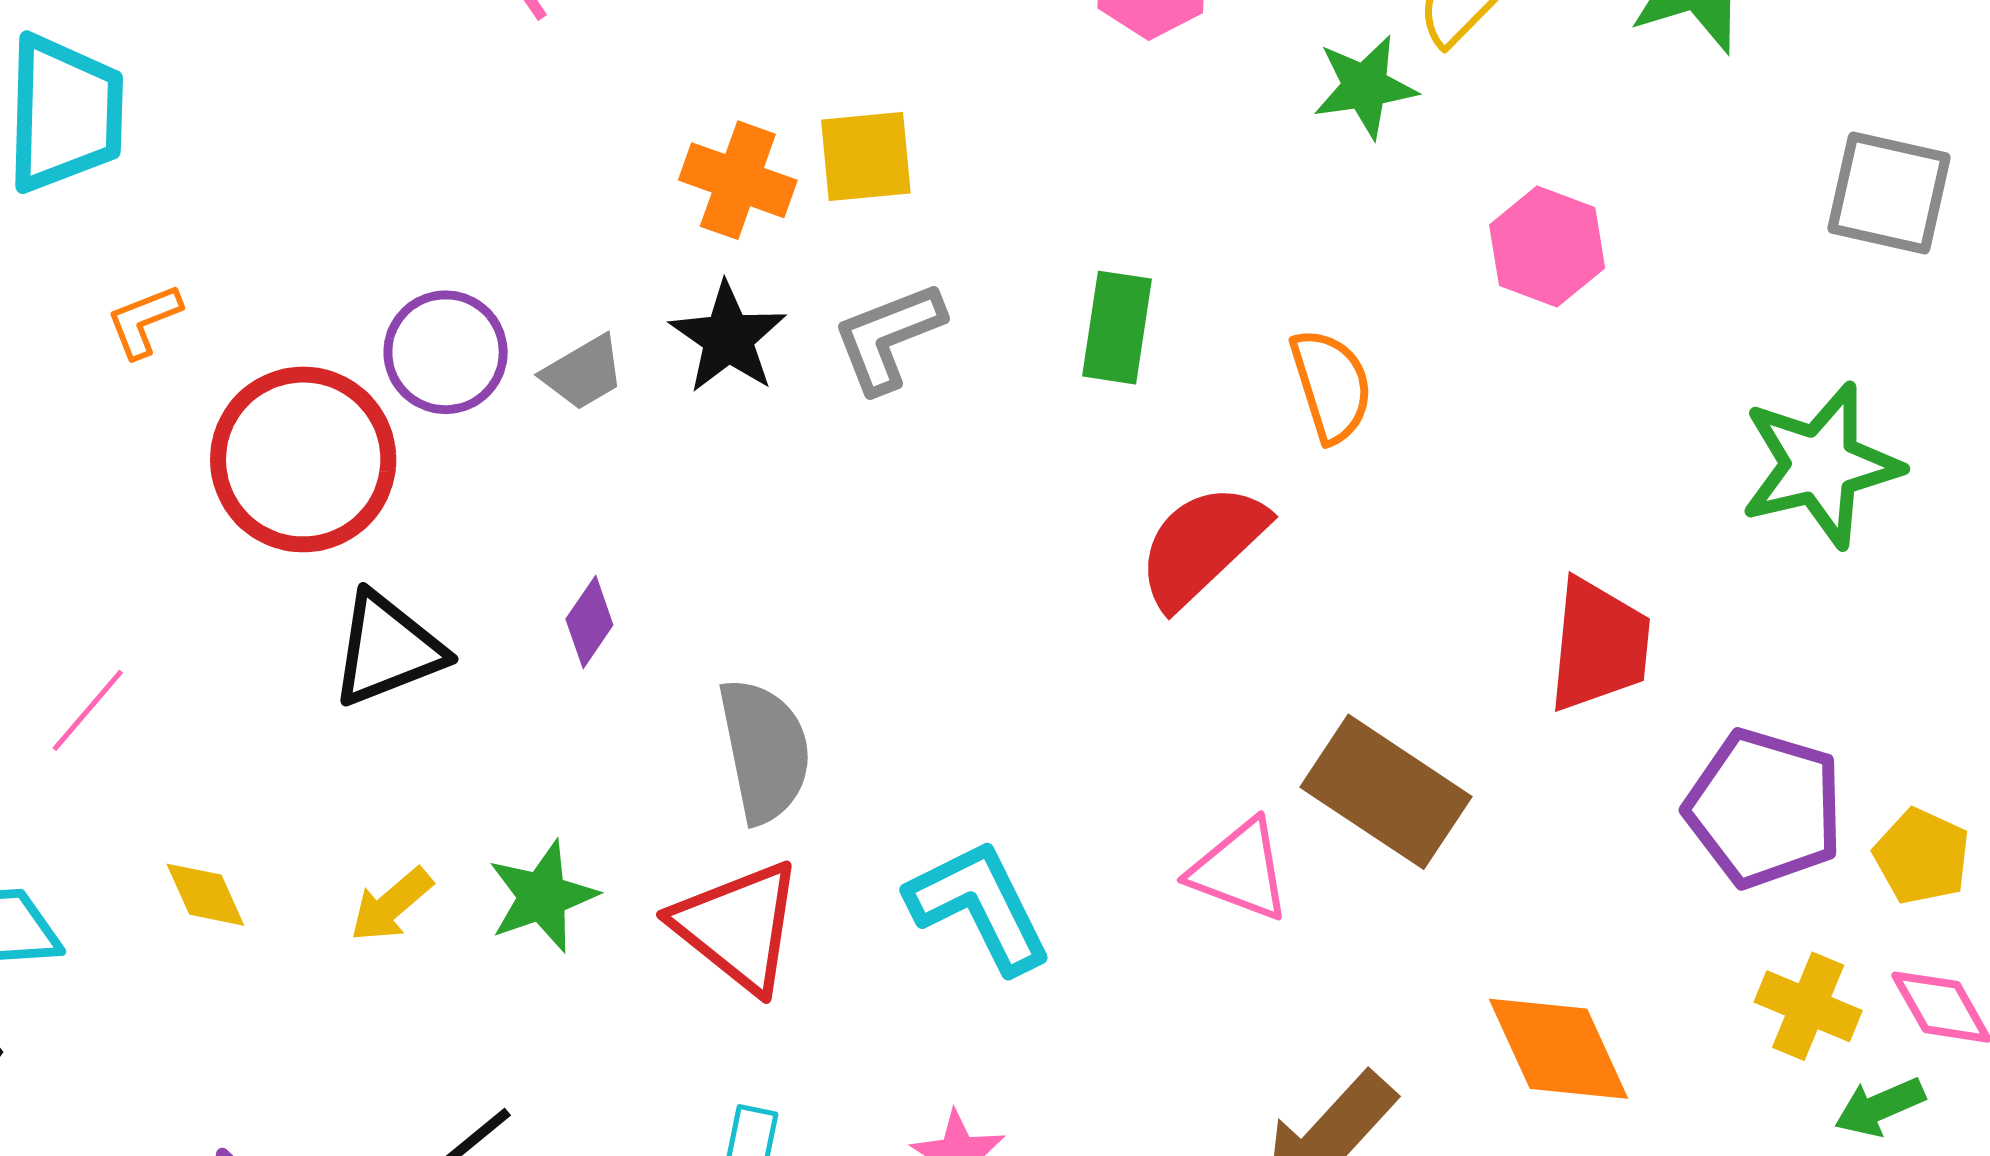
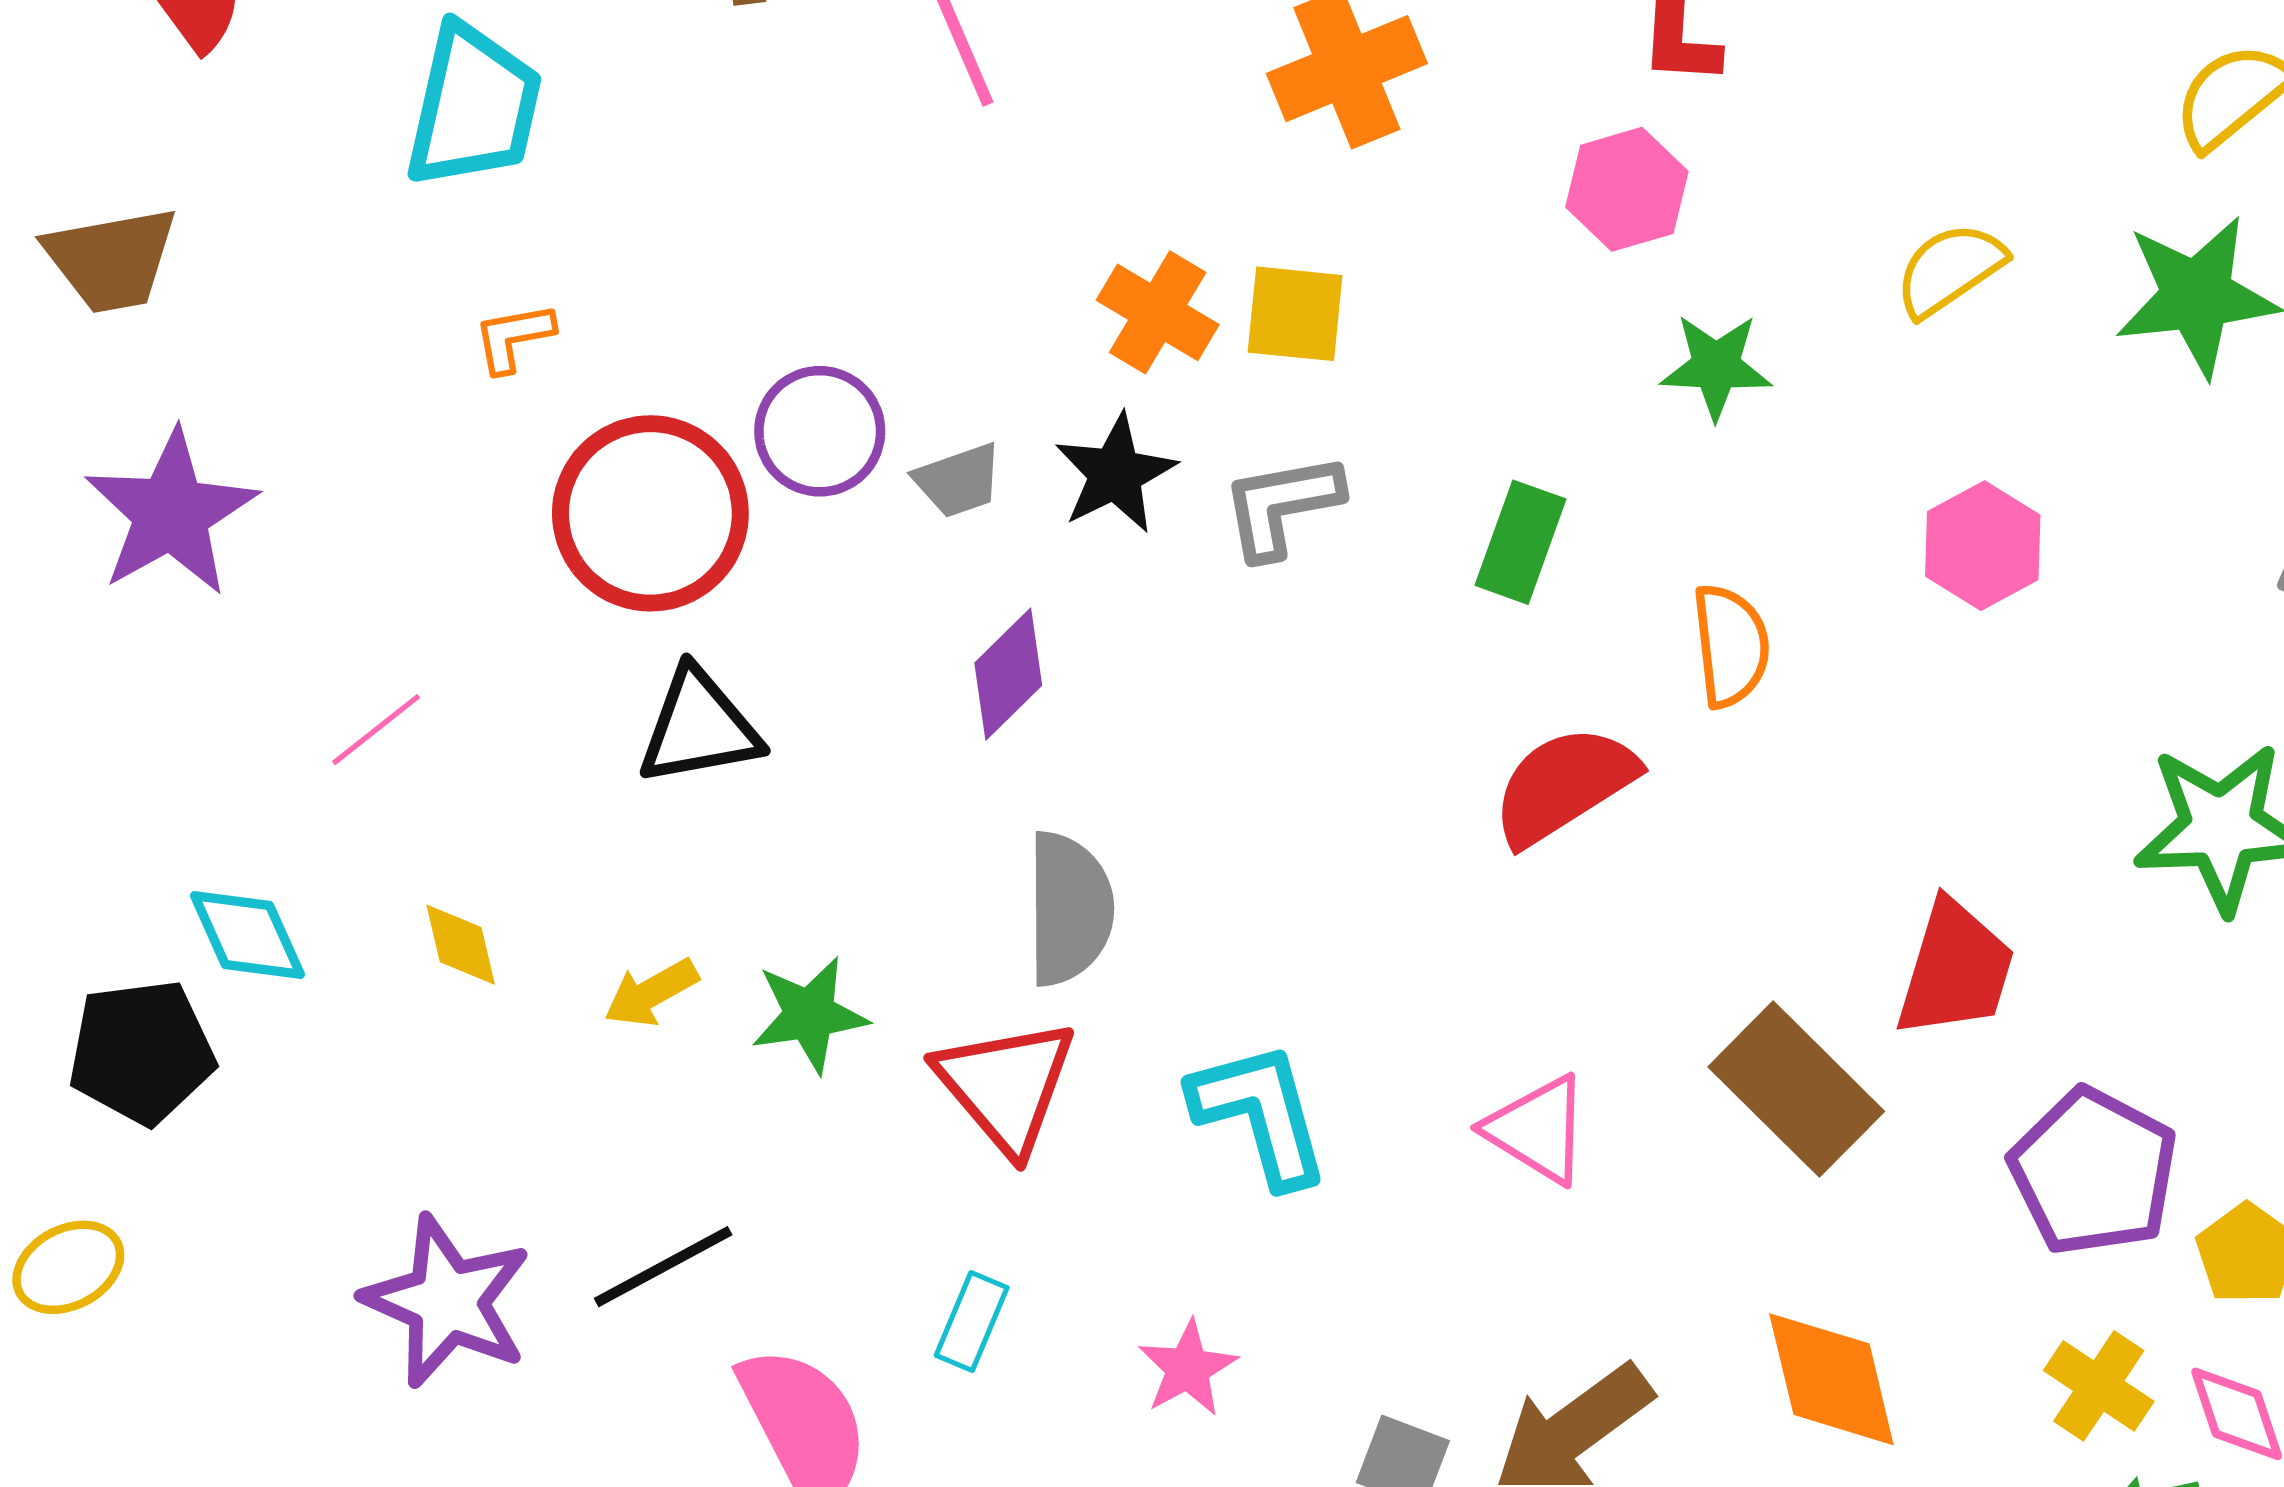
green star: (1365, 87) -> (1716, 366), moved
purple diamond: (589, 622) -> (1008, 674), moved, size x1.4
brown rectangle: (1386, 792) -> (1796, 1089), moved

